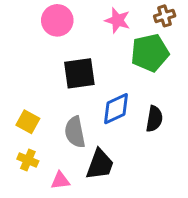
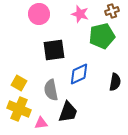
black semicircle: (154, 119) -> (115, 82), moved
yellow cross: (28, 160) -> (19, 109), size x1.6

